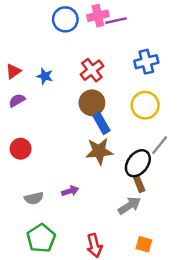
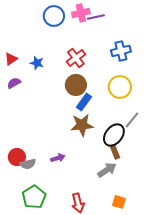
blue rectangle: (102, 123) -> (84, 102), turned 66
red circle: (21, 149) -> (17, 157), moved

